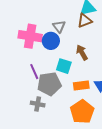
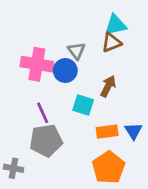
brown arrow: (82, 52) -> (108, 86), turned 56
gray pentagon: (49, 84) -> (46, 141), moved
gray cross: (38, 104) -> (14, 168), moved

